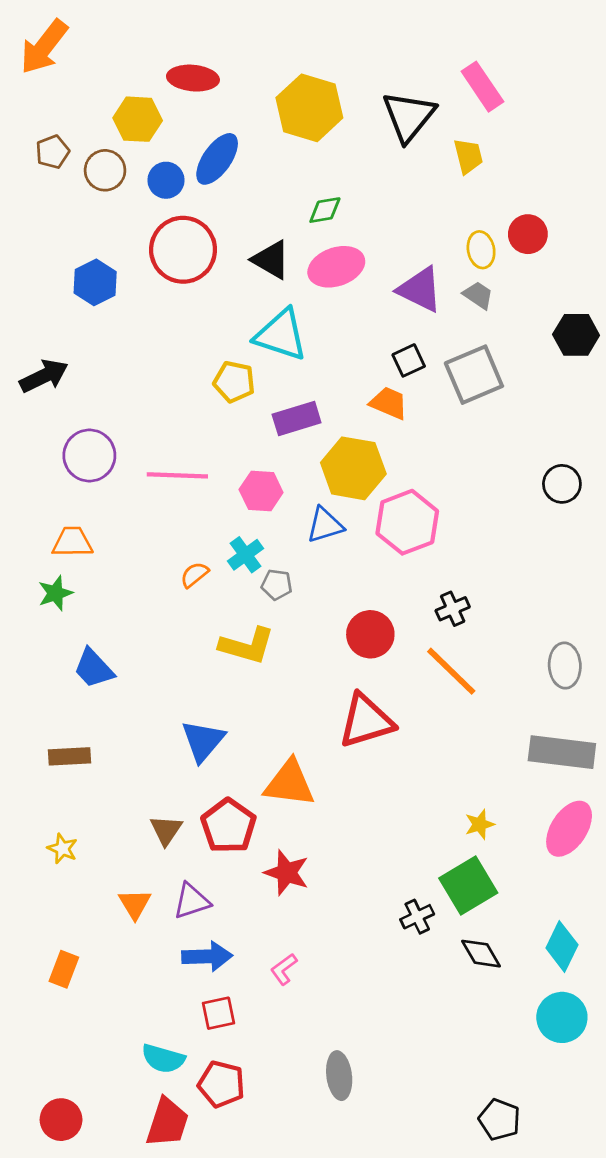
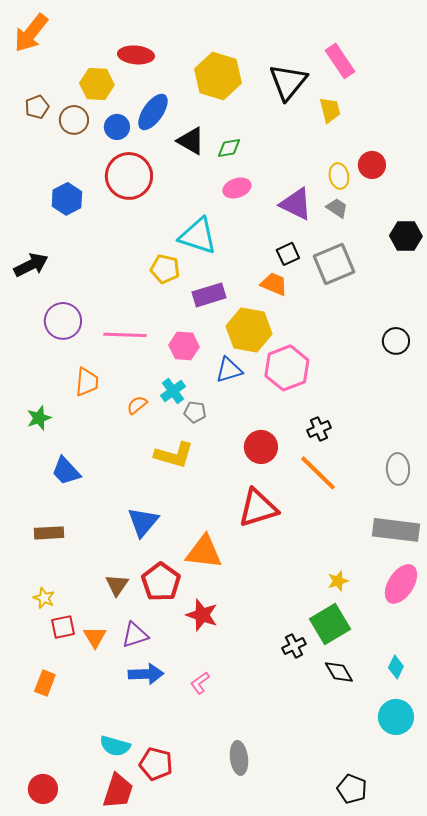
black triangle: (271, 260) -> (191, 141), moved
pink ellipse: (336, 267) -> (237, 188), size x0.7
orange trapezoid: (72, 542) -> (87, 382), moved, turned 96
cyan diamond: (562, 946) -> (396, 667), size x0.7
red square: (219, 1013) -> (63, 627), moved

